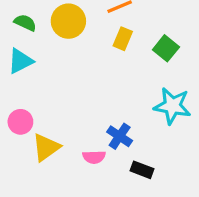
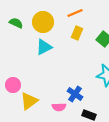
cyan triangle: (20, 61) -> (44, 47), moved

